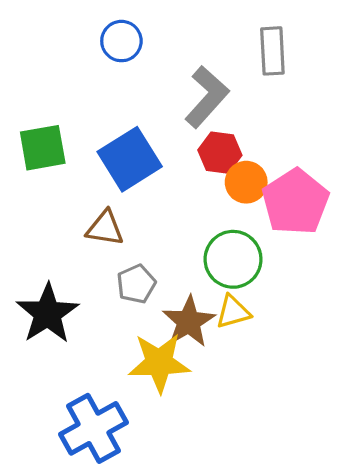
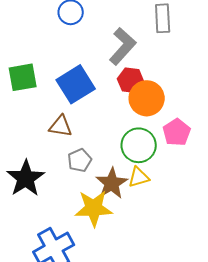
orange circle: (246, 182) -> (147, 98), size x1.4
pink pentagon: (295, 202) -> (177, 132), moved, size x0.7

